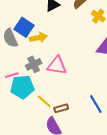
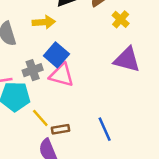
blue square: (24, 27) -> (56, 55), moved
yellow arrow: (38, 38) -> (44, 22), moved

